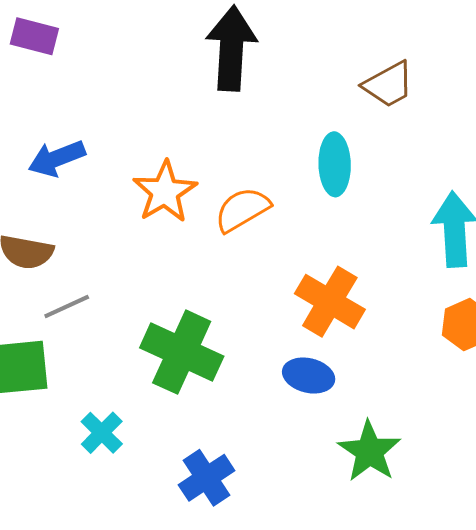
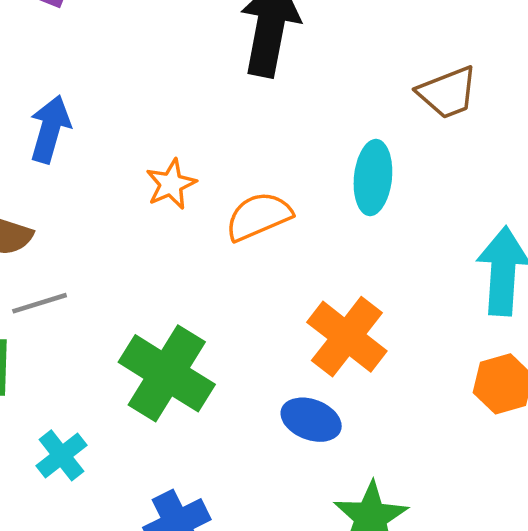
blue arrow: (57, 158) -> (50, 129), turned 120
orange star: (165, 192) -> (171, 184), size x0.7

